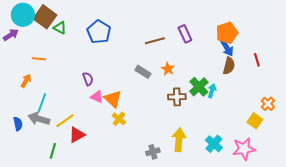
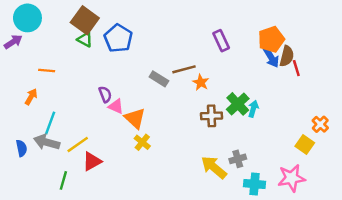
brown square: (45, 17) -> (85, 20), moved
green triangle: (60, 28) -> (85, 39), moved
brown line: (155, 41) -> (184, 69), moved
red line: (257, 60) -> (296, 68), moved
brown semicircle: (229, 66) -> (287, 56), moved
gray rectangle: (143, 72) -> (159, 79), moved
pink triangle: (97, 97) -> (116, 106), moved
yellow arrow: (179, 140) -> (214, 167), turned -55
cyan cross: (214, 144) -> (254, 184), moved, turned -36
gray cross: (153, 152) -> (238, 159), moved

